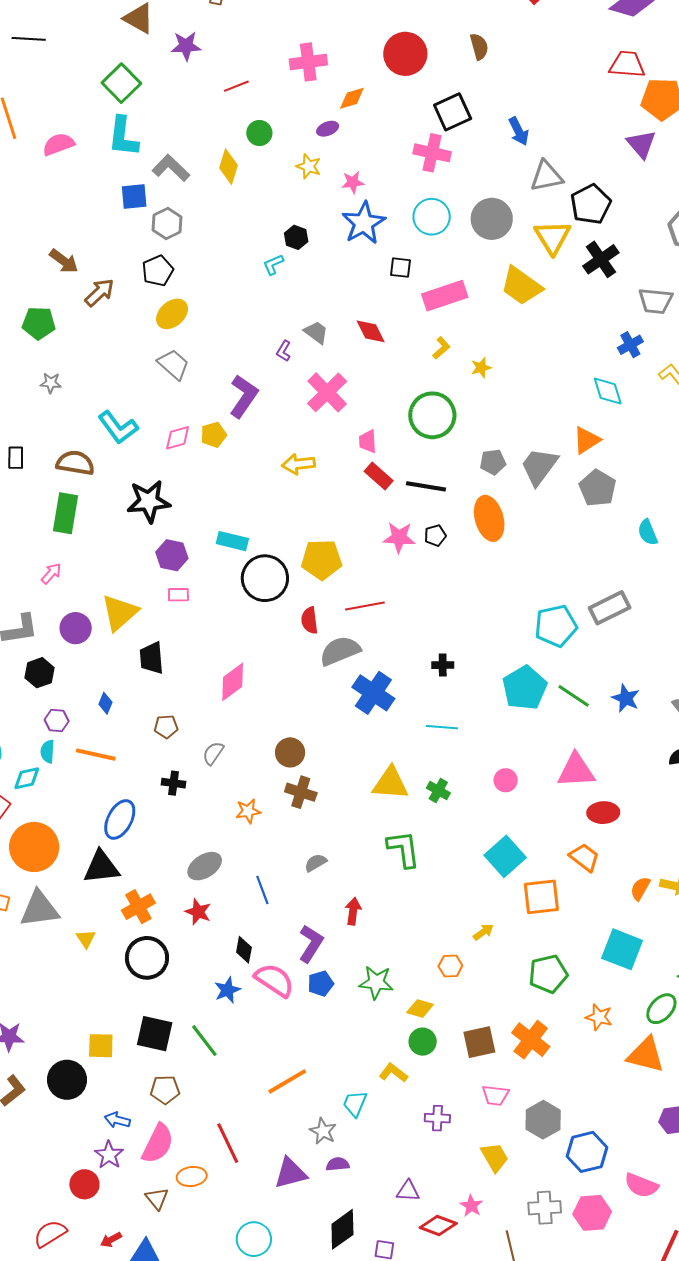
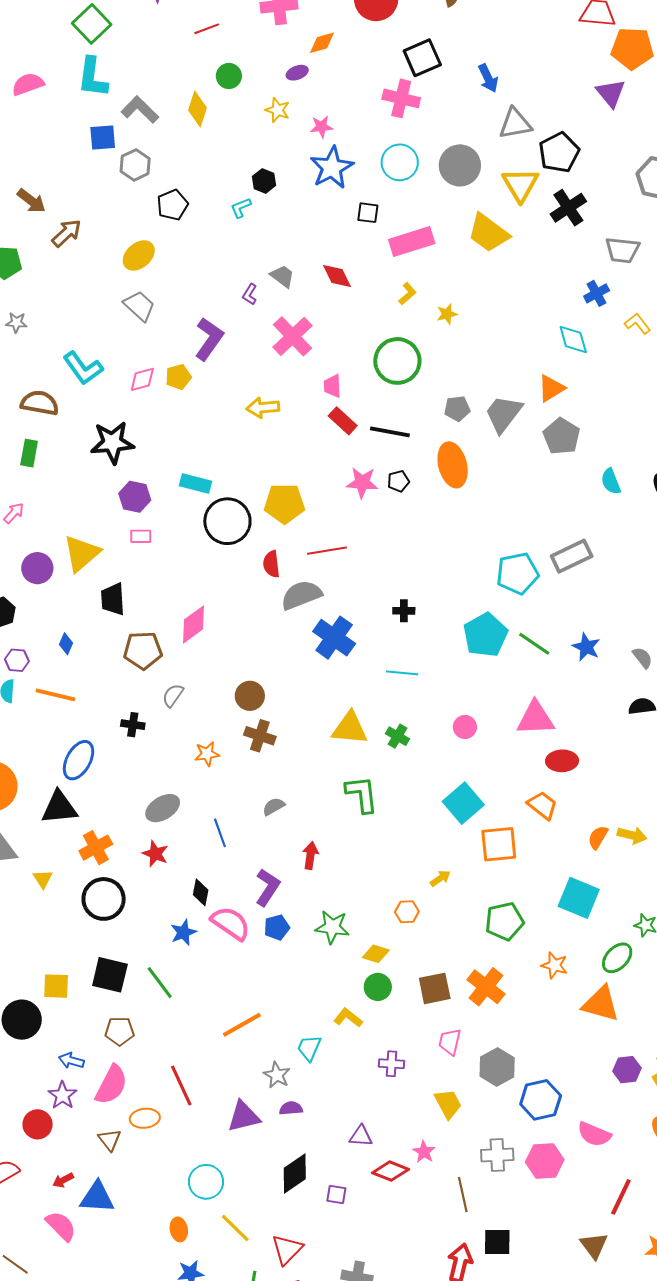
black pentagon: (158, 271) -> (173, 205), moved
green rectangle: (65, 513) -> (29, 453), size x0.7
brown pentagon: (166, 727) -> (143, 650), moved, size x1.6
pink trapezoid: (495, 1095) -> (450, 1042), turned 96

